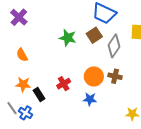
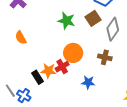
orange circle: (94, 76) -> (73, 53), moved
brown cross: (115, 76) -> (105, 57), moved
orange star: (23, 84) -> (48, 71), moved

